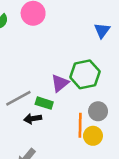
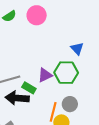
blue triangle: (102, 30) -> (77, 48), moved, turned -32
black arrow: (33, 119) -> (17, 98), size x1.6

